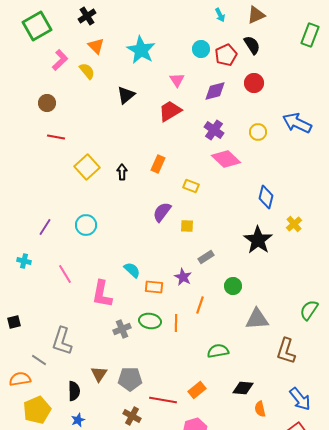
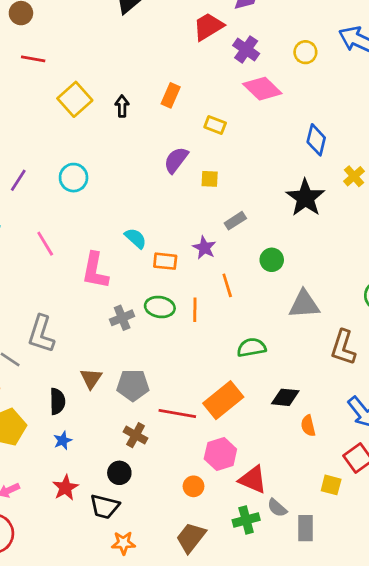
red trapezoid: (170, 111) -> (208, 27), moved
orange line: (200, 305) -> (227, 285), turned -36
orange rectangle: (197, 390) -> (223, 400), size x1.6

